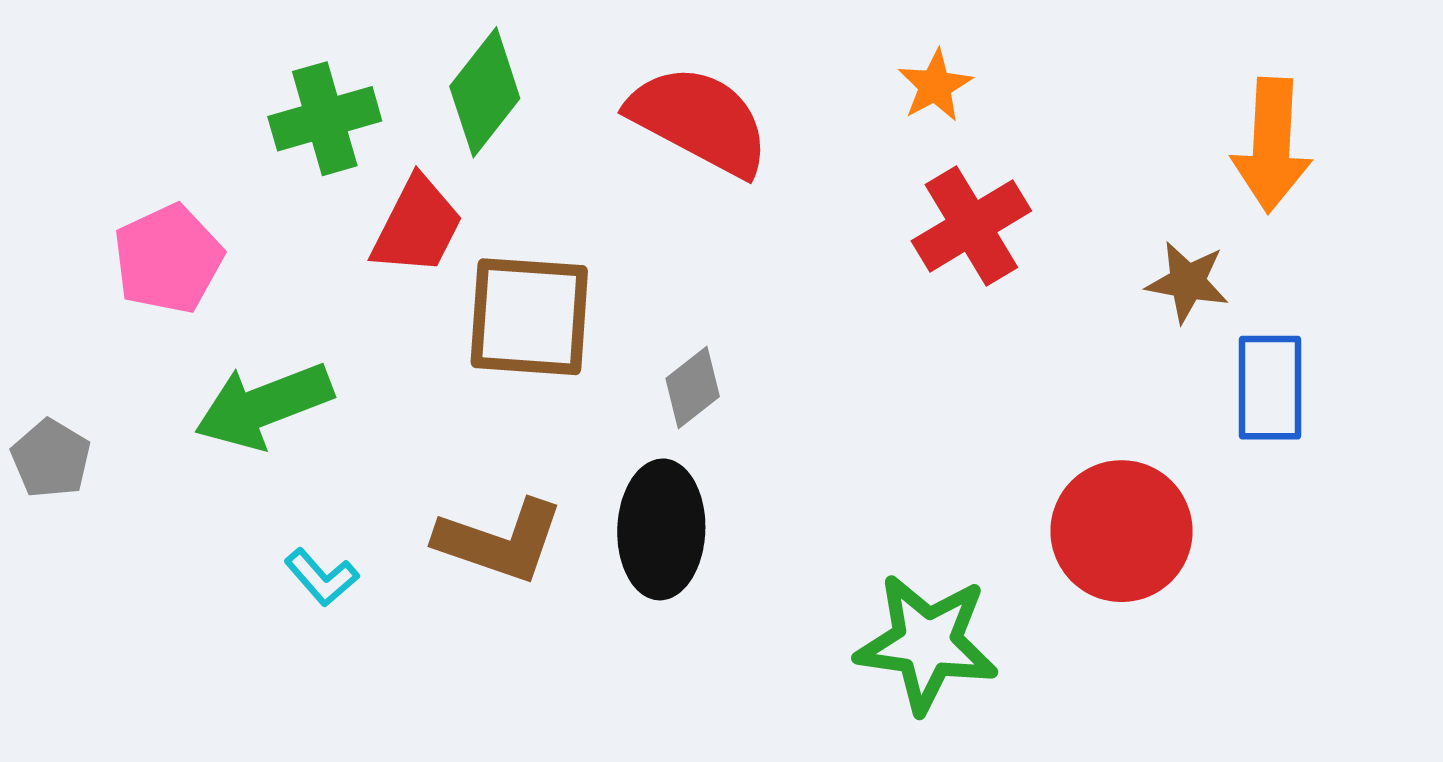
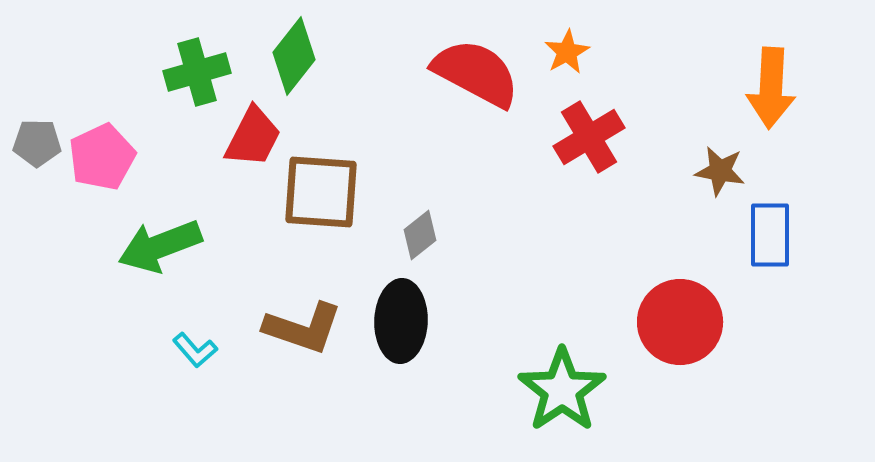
red semicircle: (699, 120) -> (476, 73), moved
gray pentagon: (51, 459) -> (37, 143), moved, turned -30
green star: (927, 643) -> (562, 390), turned 30

